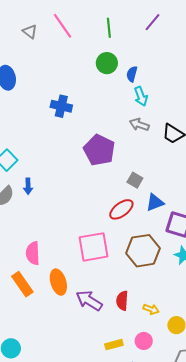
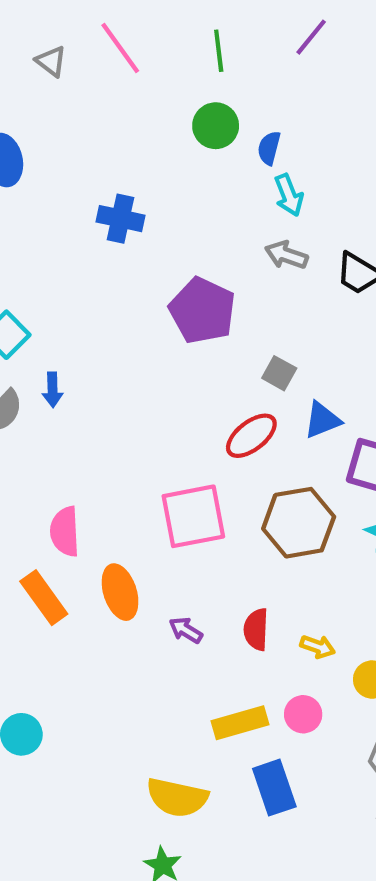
purple arrow: (89, 300) -> (186, 630), size x0.6
yellow rectangle: (114, 345) -> (240, 723), size x1.4

